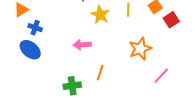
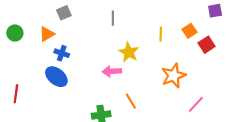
yellow star: (100, 15) -> (129, 52), moved
orange line: (100, 73) -> (131, 101), turned -49

